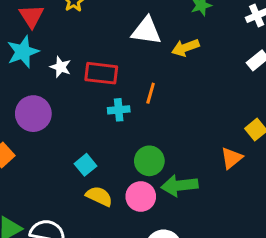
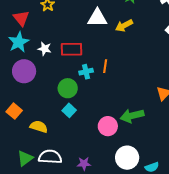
orange line: (151, 93) -> (105, 66), moved
purple circle: (33, 114) -> (24, 71), moved
green circle: (149, 161) -> (68, 88), moved
yellow semicircle: (99, 196) -> (39, 127), moved

